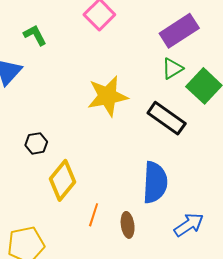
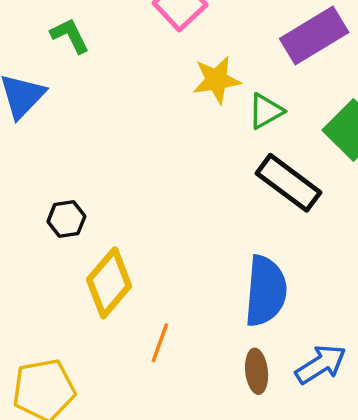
green triangle: (172, 69) -> (266, 111), moved
yellow star: (107, 96) -> (217, 80), moved, size x0.7
brown ellipse: (128, 225) -> (257, 371), moved

